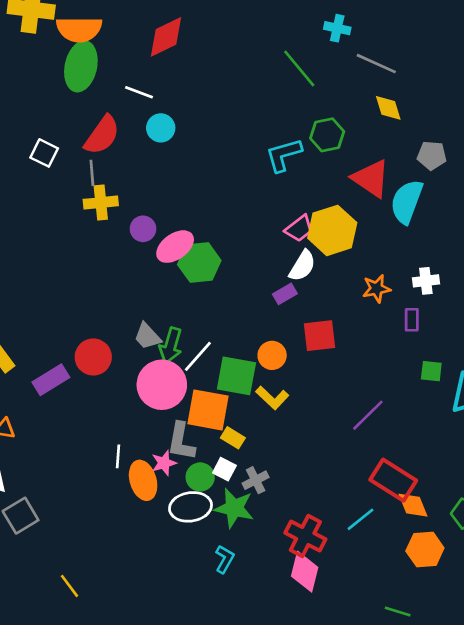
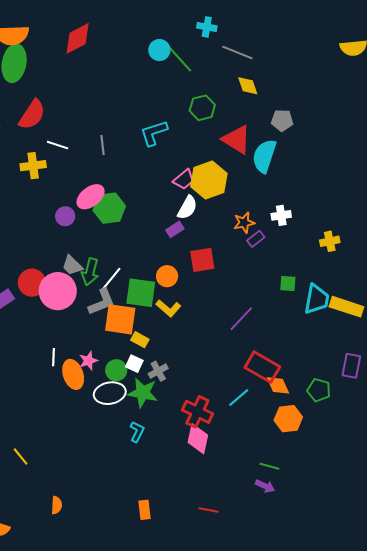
white line: (139, 92) -> (58, 145), moved
cyan circle: (161, 128) -> (159, 50), moved
cyan L-shape: (284, 155) -> (154, 133), moved
gray line: (92, 173) -> (103, 145), moved
purple circle: (143, 229) -> (65, 216), moved
purple rectangle: (412, 320) -> (256, 239), moved, turned 54
pink circle: (162, 385) -> (58, 291), moved
gray L-shape: (181, 441) -> (102, 302), moved, turned -120

